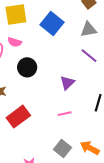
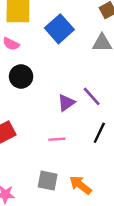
purple line: (89, 56) -> (92, 96), moved
gray square: (62, 149) -> (48, 181), turned -36

